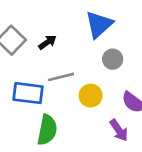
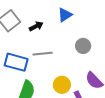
blue triangle: (99, 25) -> (65, 15), moved, size x0.7
yellow circle: (91, 96) -> (62, 85), moved

